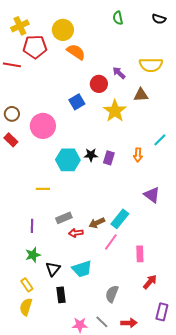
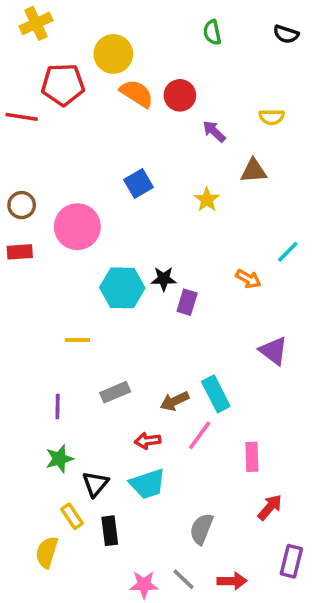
yellow cross: (20, 26) -> (36, 23), moved
yellow semicircle: (151, 65) -> (272, 117), size x0.6
red circle: (99, 84) -> (180, 95), moved
yellow star: (115, 111) -> (207, 200), size x0.6
red rectangle: (11, 140) -> (20, 252), turned -48
orange arrow: (138, 155) -> (248, 279), turned -64
purple rectangle: (109, 158) -> (187, 302), moved
cyan rectangle: (120, 219) -> (216, 394), turned -66
red arrow: (76, 233) -> (148, 441), moved
yellow rectangle: (27, 285) -> (72, 516), moved

